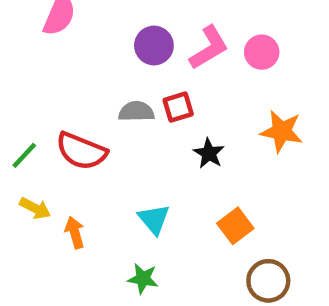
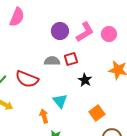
cyan triangle: (154, 219) -> (60, 101), moved
orange arrow: (75, 232) -> (44, 116), moved

